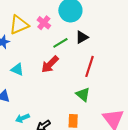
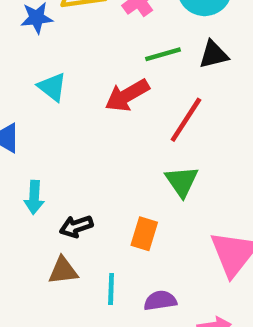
red line: (90, 66) -> (186, 120), moved
cyan arrow: (22, 118) -> (34, 197), turned -80

